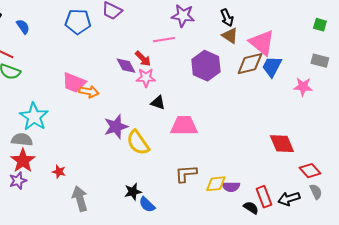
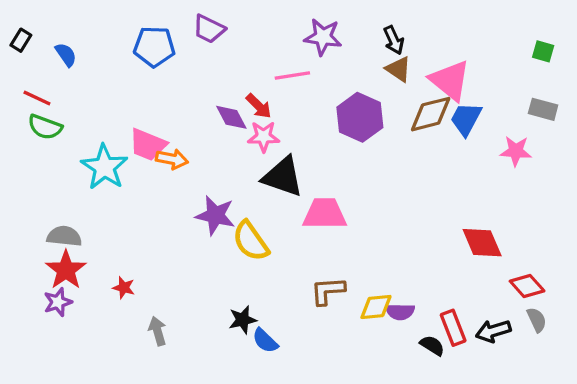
black triangle: (158, 103) -> (283, 177), size x1.8
cyan star: (34, 117) -> (104, 167), moved
purple star: (116, 127) -> (215, 215), turned 30
gray arrow: (80, 199) -> (157, 331), size x0.7

